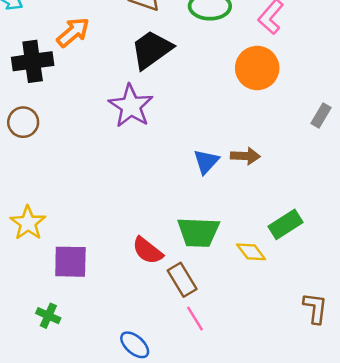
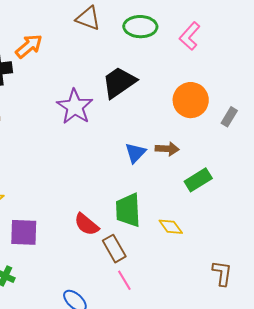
black trapezoid: (152, 50) -> (119, 82), moved
orange circle: (257, 68) -> (191, 100), moved
green rectangle: (285, 224) -> (198, 180), moved
green trapezoid: (198, 232) -> (128, 210), turned 84

